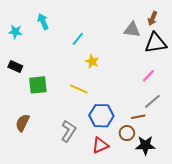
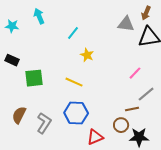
pink line: (148, 76) -> (135, 73), moved
blue hexagon: (101, 116) -> (76, 113), moved
gray L-shape: (69, 131) -> (44, 123), moved

